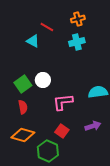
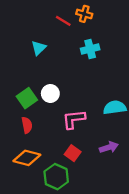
orange cross: (78, 19) -> (84, 14), moved, turned 32
red line: (47, 27) -> (63, 21), moved
cyan triangle: (33, 41) -> (39, 48), turned 48

